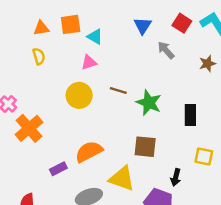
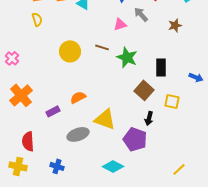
pink triangle: (89, 62) -> (120, 24), moved
orange cross: (29, 128) -> (21, 95), moved
brown square: (145, 147) -> (144, 90), moved, turned 36
orange semicircle: (89, 152) -> (78, 97), size x0.7

